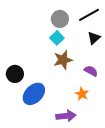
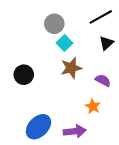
gray circle: (60, 19) -> (54, 24), moved
black circle: (15, 74) -> (24, 75), moved
blue ellipse: (34, 94) -> (38, 127), moved

